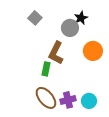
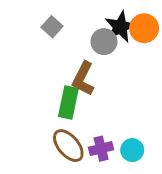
black star: (81, 18) -> (120, 27), size x1.5
orange circle: (93, 51) -> (144, 28), moved
green rectangle: (46, 69) -> (68, 102), size x1.5

